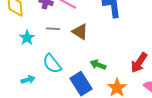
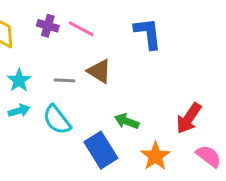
gray line: (53, 29) -> (64, 80), moved
cyan arrow: (28, 80) -> (19, 111), moved

